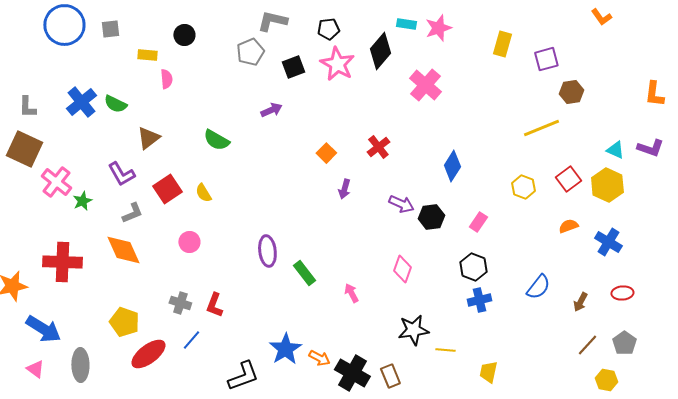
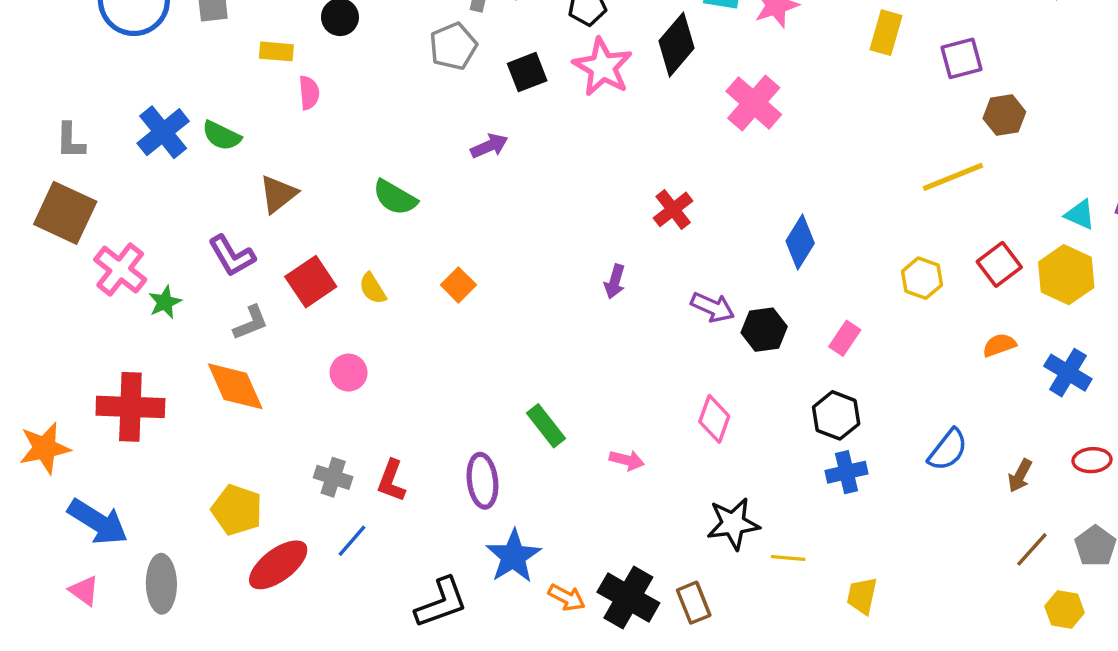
orange square: (326, 153) -> (458, 285), moved
purple ellipse: (267, 251) -> (482, 481), moved
pink arrow: (351, 293) -> (627, 460), turned 132
orange arrow: (319, 358) -> (567, 597), moved

